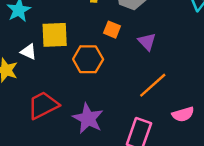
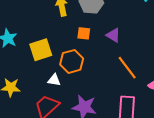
white triangle: (29, 52) -> (54, 80), moved
orange line: (153, 85) -> (127, 68), turned -70

